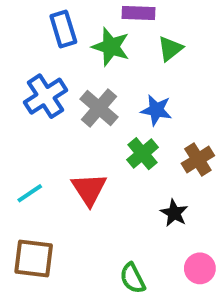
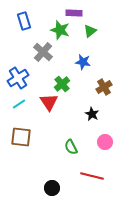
blue rectangle: (63, 29) -> (24, 21), moved
blue cross: (45, 96) -> (18, 78), moved
gray cross: (99, 108) -> (43, 52), moved
green cross: (142, 154) -> (62, 84), moved

